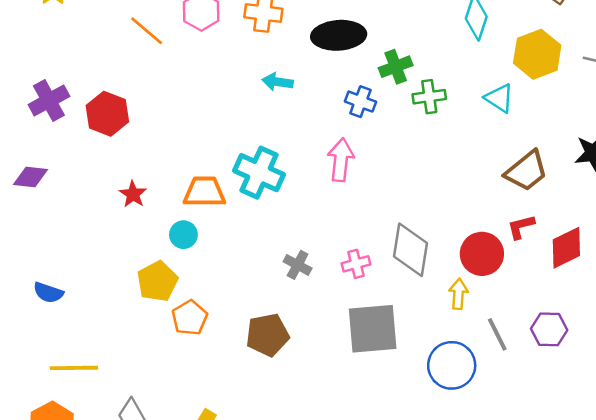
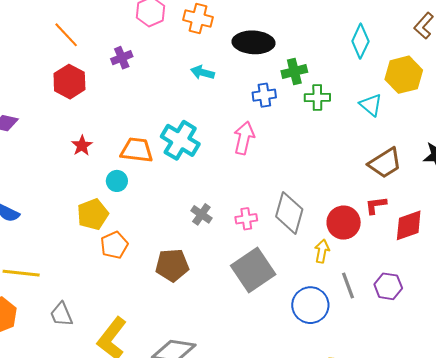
orange line: (147, 31) -> (66, 35), moved
purple cross: (49, 100) -> (122, 58), moved, size x0.7
blue cross: (360, 102) -> (264, 95), turned -35
gray square: (373, 329) -> (253, 270), turned -36

